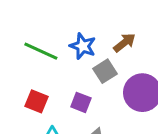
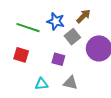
red square: (36, 101) -> (21, 55), moved

